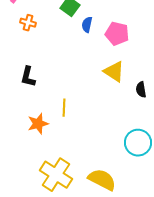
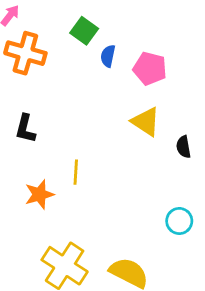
orange cross: (28, 23) -> (25, 53), size x1.8
cyan circle: (138, 143) -> (179, 221), size x0.7

